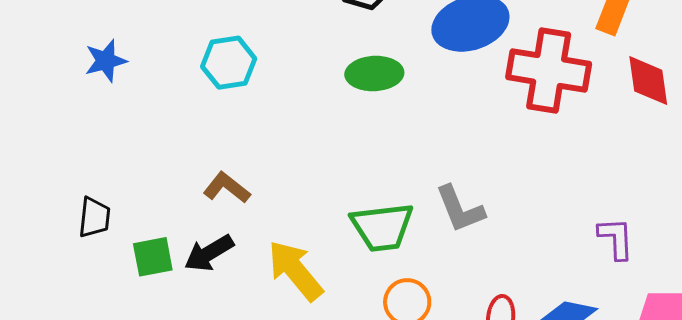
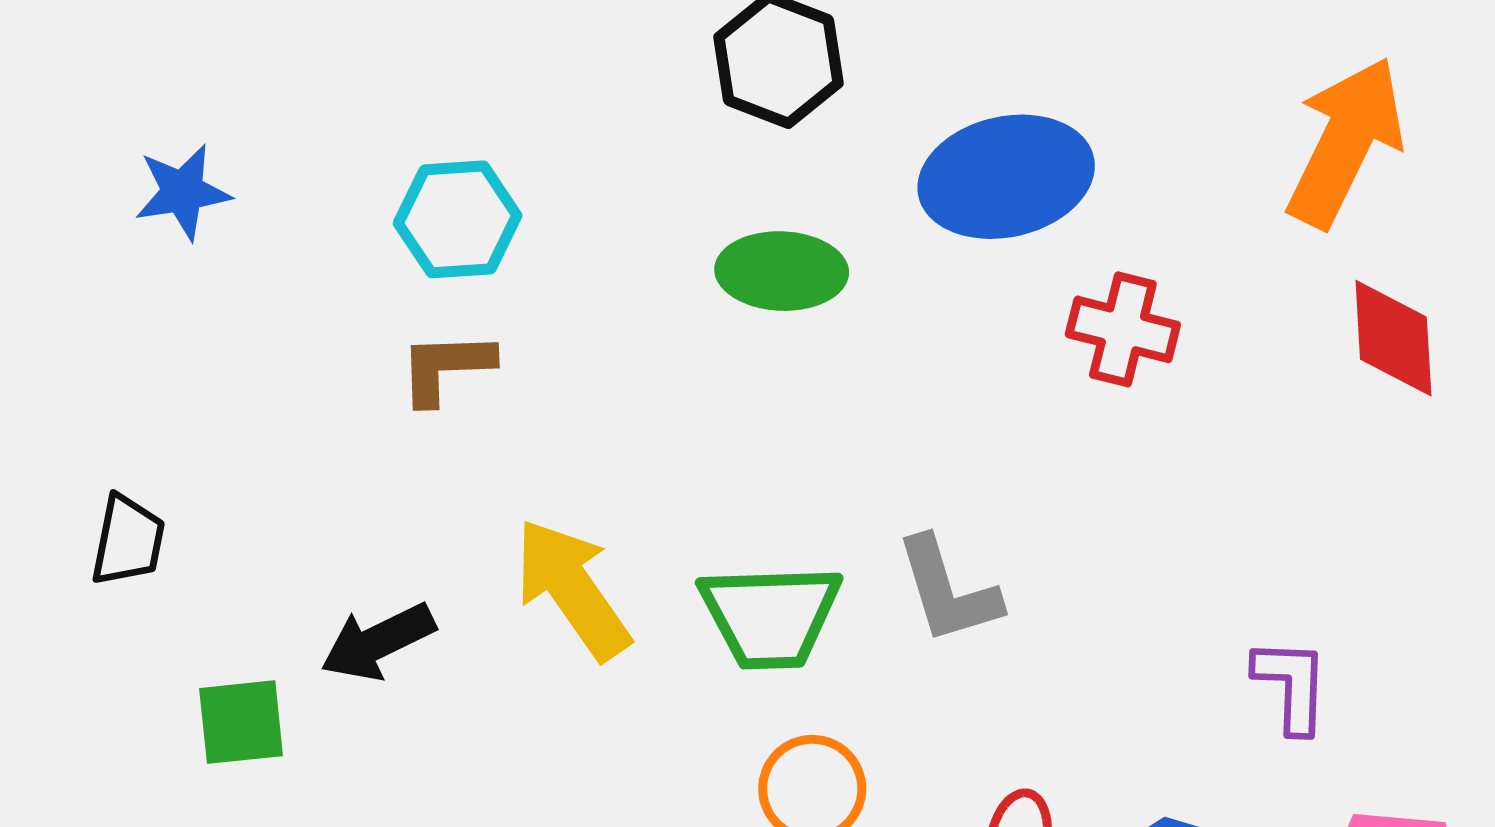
red cross: (549, 71) -> (1123, 329), moved, size x0.6
brown L-shape: (227, 188) -> (446, 367), moved, turned -45
green square: (153, 257) -> (241, 722), moved
yellow arrow: (295, 271) -> (572, 589), moved

